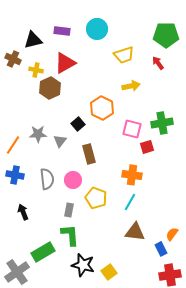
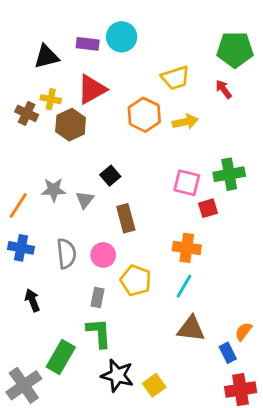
cyan circle: (97, 29) -> (122, 37), moved
brown cross: (13, 59) -> (27, 113), moved
orange hexagon: (102, 108) -> (144, 115), moved
green rectangle: (43, 252) -> (61, 357), turned -30

